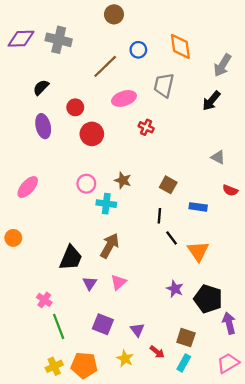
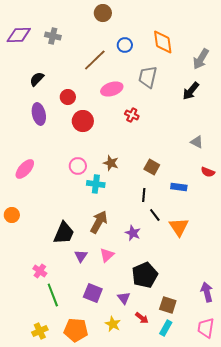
gray cross: (59, 40) -> (53, 36), size x0.7
purple star: (175, 289) -> (133, 233), moved
black pentagon: (208, 299) -> (145, 275), moved, turned 30
pink trapezoid: (228, 363) -> (206, 328), turned -50
yellow cross: (54, 366) -> (40, 331), moved

